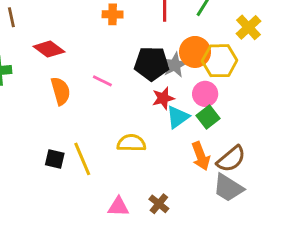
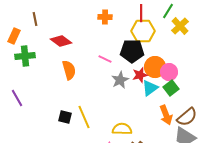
yellow cross: (248, 27) -> (180, 26), moved
orange circle: (195, 52) -> (155, 67), moved
yellow hexagon: (220, 61) -> (143, 31), moved
gray star: (175, 65) -> (120, 80), moved
pink line: (102, 81) -> (105, 59), moved
yellow semicircle: (131, 143) -> (122, 129), moved

